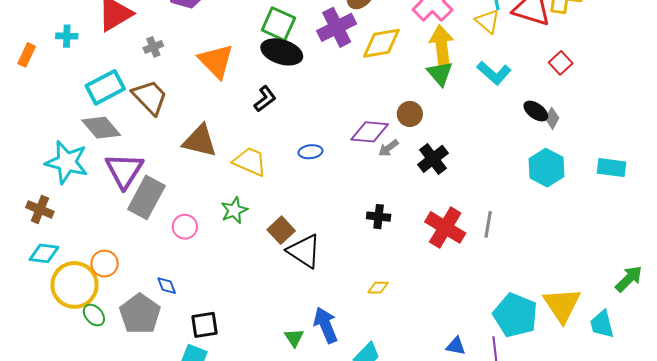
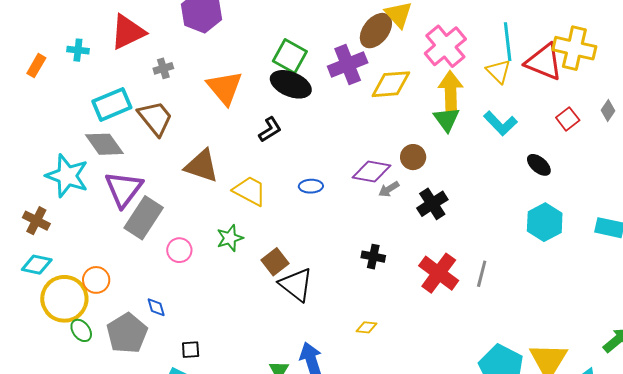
gray diamond: (552, 118) -> (608, 111), moved
black square: (205, 325) -> (191, 350), size x0.7

